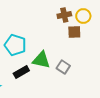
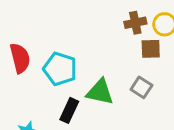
gray square: (63, 67) -> (141, 87), moved
black rectangle: (21, 72) -> (69, 110), turned -35

